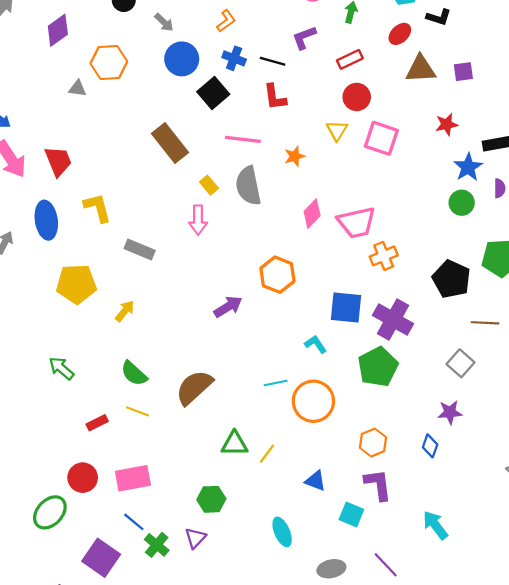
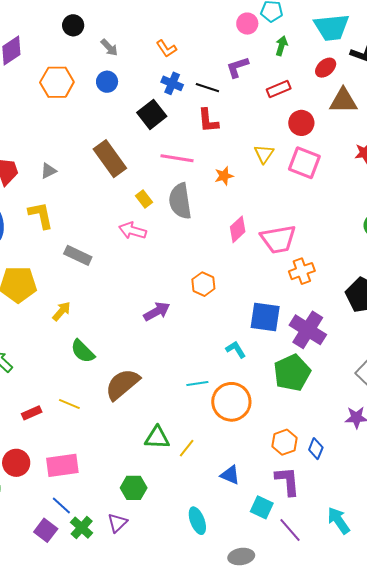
orange L-shape: (226, 21) -> (166, 49), turned 90
blue circle: (182, 59) -> (107, 82), moved, size x0.7
gray triangle: (78, 88) -> (48, 171), moved, turned -36
red circle: (357, 97) -> (301, 123), moved
pink arrow: (198, 220) -> (133, 231), turned 104
orange hexagon: (277, 275) -> (203, 284), size x0.7
green semicircle: (134, 373) -> (83, 351), moved
blue diamond: (430, 446) -> (316, 449), moved
purple square: (101, 558) -> (46, 530), moved, size x0.7
purple line: (386, 565) -> (290, 530), moved

